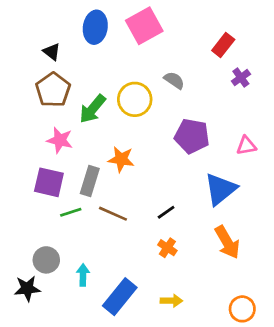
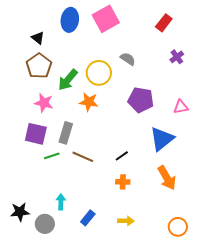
red rectangle: (223, 45) -> (164, 23), moved
orange star: (121, 159) -> (89, 102), moved
orange cross: (167, 248) -> (123, 182), turned -32
gray circle: (46, 260) -> (45, 224), moved
blue rectangle: (120, 297) -> (88, 218), size x0.6

